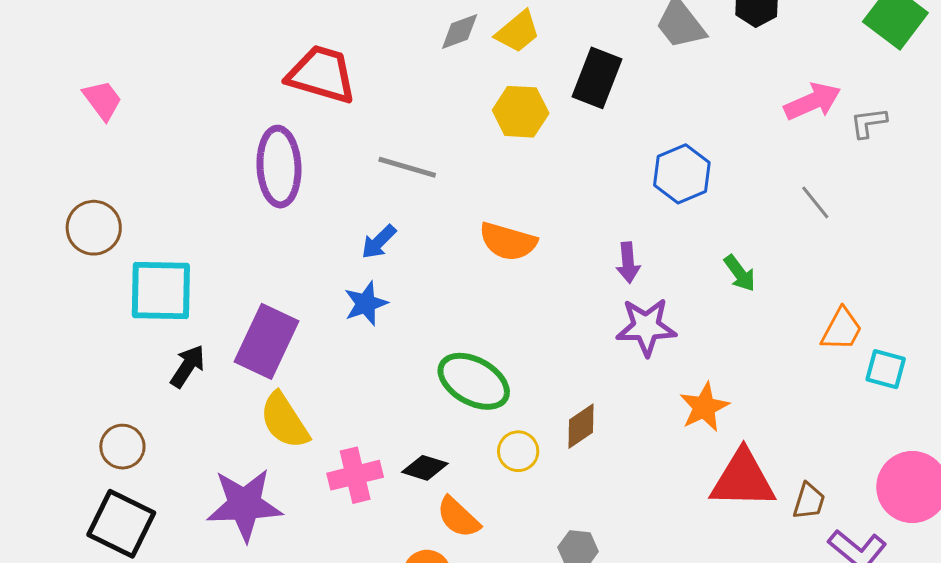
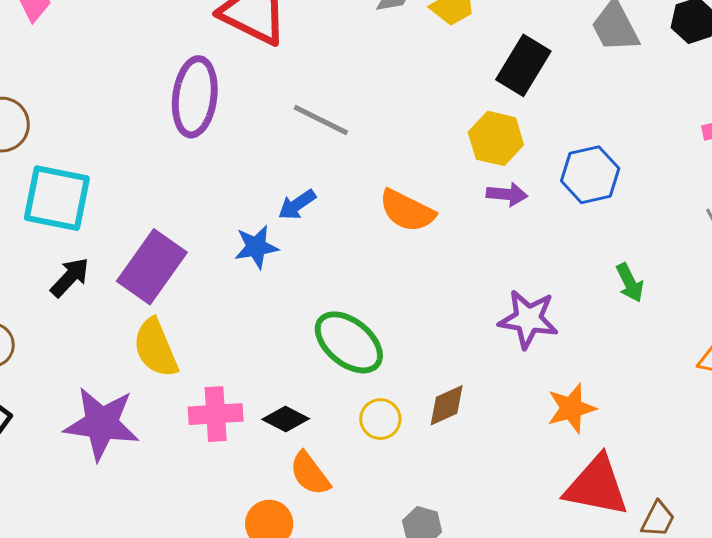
yellow hexagon: (521, 112) -> (496, 138), moved
blue arrow: (379, 242) -> (297, 205), moved
purple arrow: (628, 263) -> (507, 194), moved, turned -90

